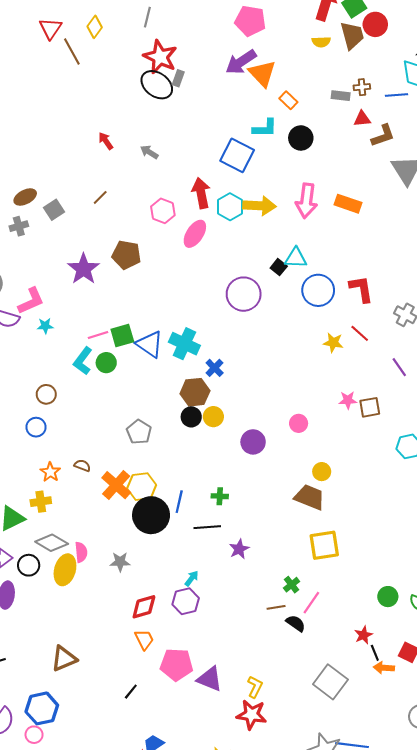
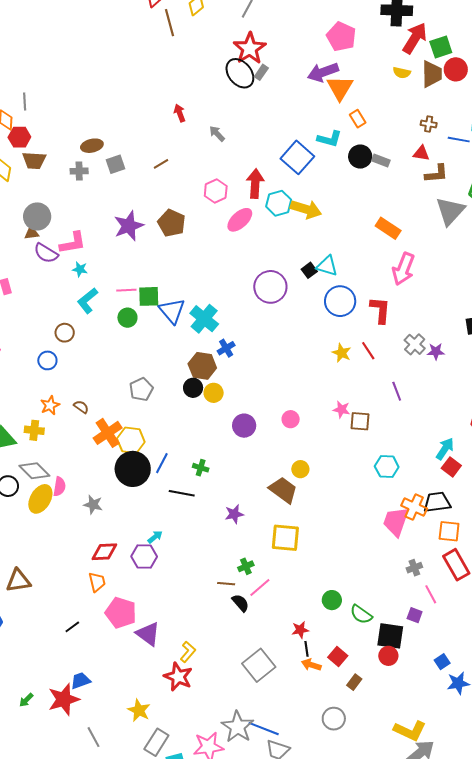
gray rectangle: (341, 96) -> (381, 161), moved
pink arrow: (306, 201) -> (403, 269), moved
cyan L-shape: (83, 361) -> (88, 301), moved
purple star: (239, 549) -> (234, 514), moved

